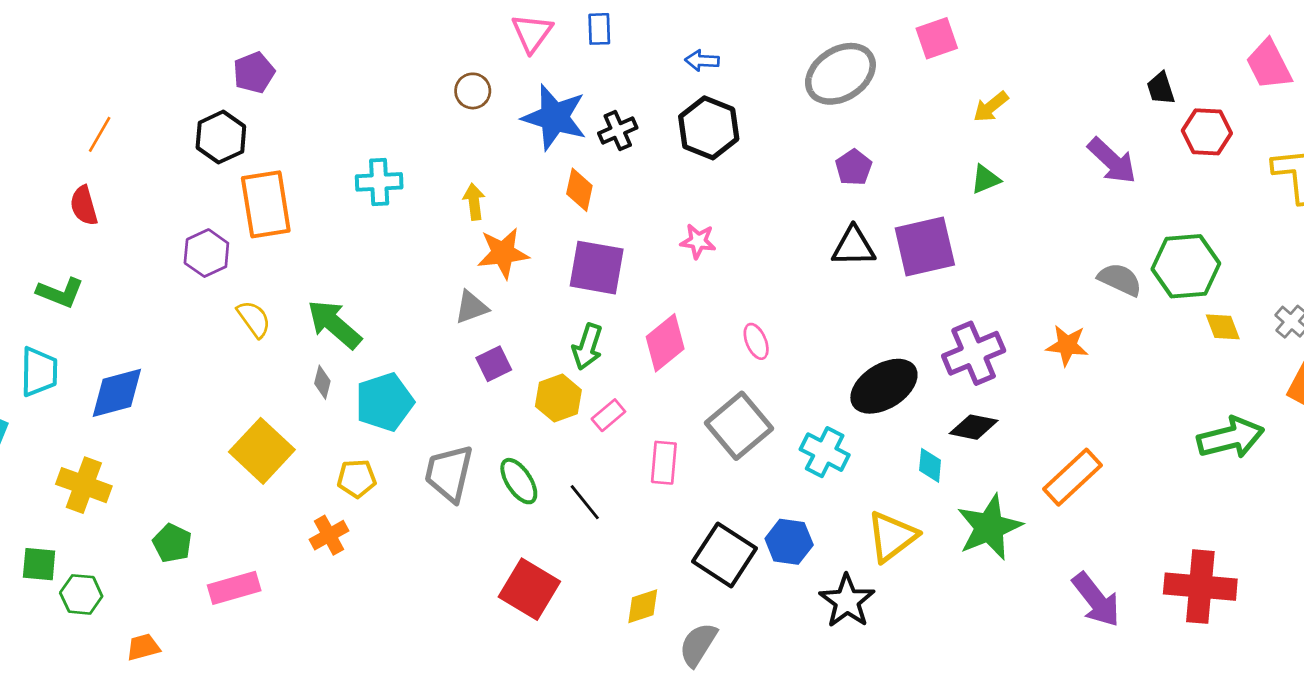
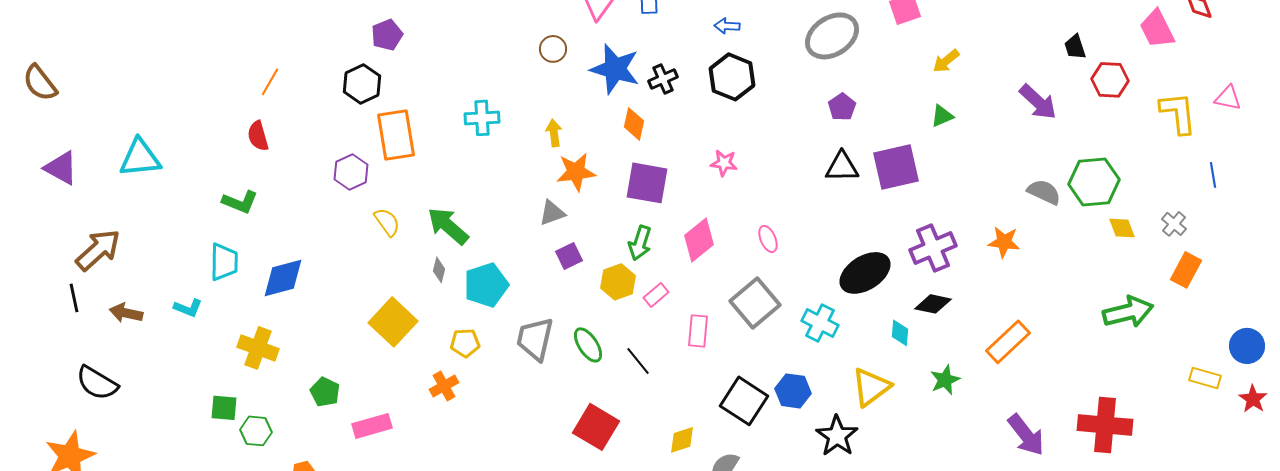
green star: (989, 527) -> (945, 380), size x0.6

